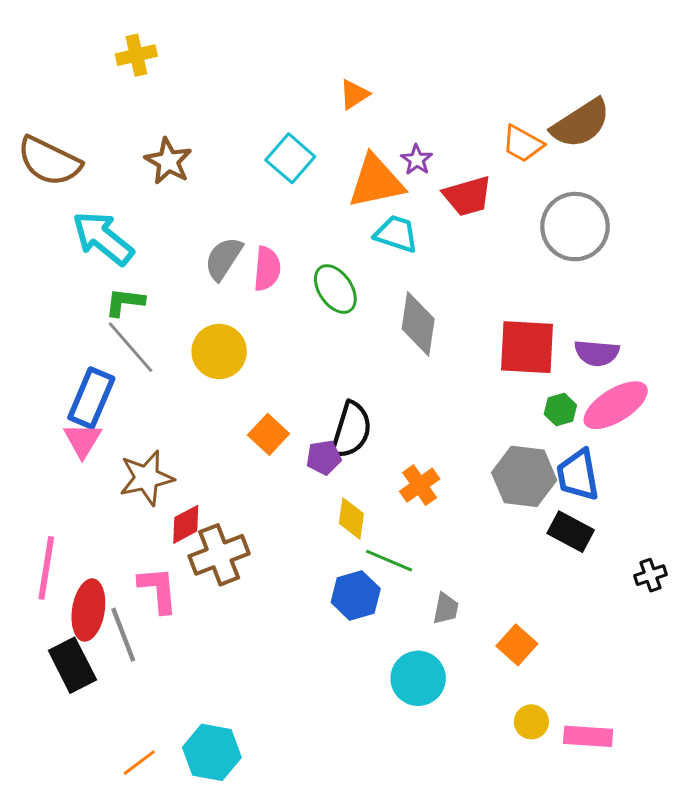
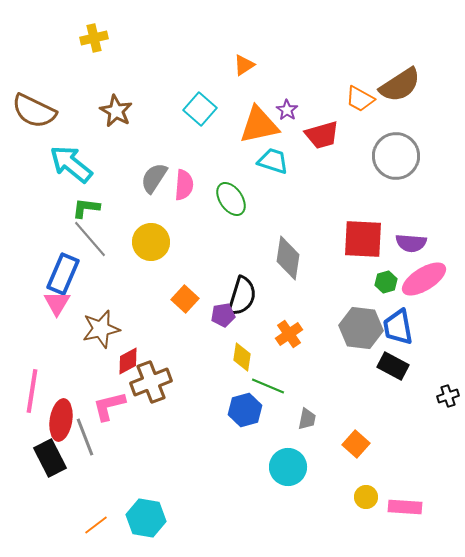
gray diamond: (418, 324) -> (288, 258), moved
pink L-shape: (158, 590) -> (109, 406), turned -99

